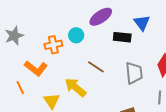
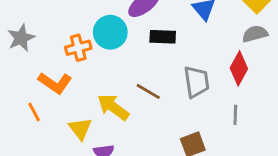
cyan circle: (76, 35) -> (110, 32), size x1.5
black rectangle: (122, 37) -> (163, 37), moved
brown line: (96, 67) -> (148, 91), moved

